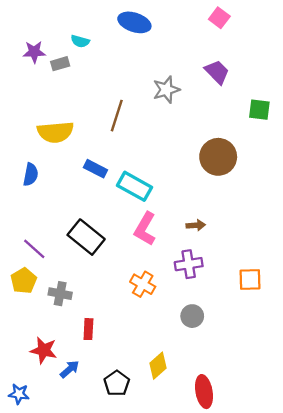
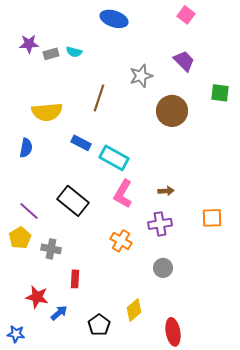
cyan semicircle: (80, 41) -> (74, 52), moved
brown circle: (218, 157) -> (172, 111), moved
orange square: (250, 279) -> (212, 218), moved

